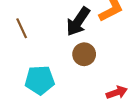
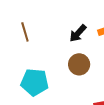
black arrow: (78, 22) -> (78, 33), size x0.7

